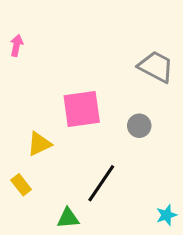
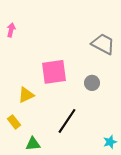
green triangle: (68, 218) -> (33, 144), moved

